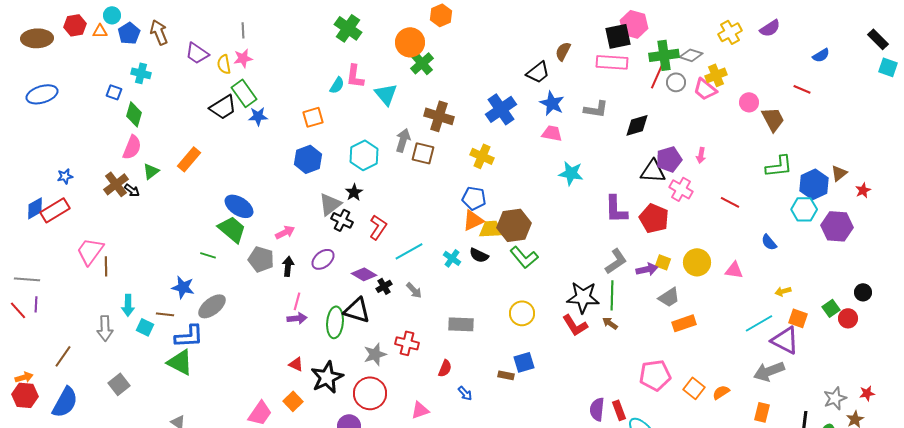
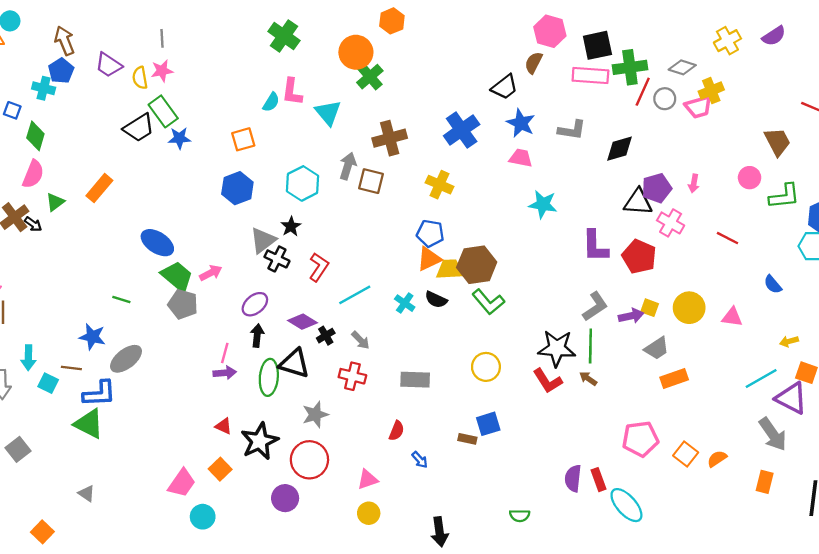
pink hexagon: (634, 24) -> (550, 31), moved
blue pentagon: (129, 33) -> (61, 71), moved
green cross: (664, 55) -> (630, 67), moved
pink trapezoid: (705, 89) -> (698, 107), turned -55
pink circle: (749, 102) -> (750, 178), moved
brown cross: (439, 116) -> (390, 138), turned -32
green trapezoid: (232, 229) -> (177, 276), moved
black arrow: (288, 266) -> (257, 336), moved
red cross: (407, 343) -> (352, 376), moved
gray arrow: (769, 371) -> (773, 434), turned -104

